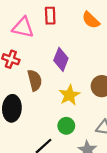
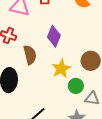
green circle: (66, 126) -> (76, 86), moved

